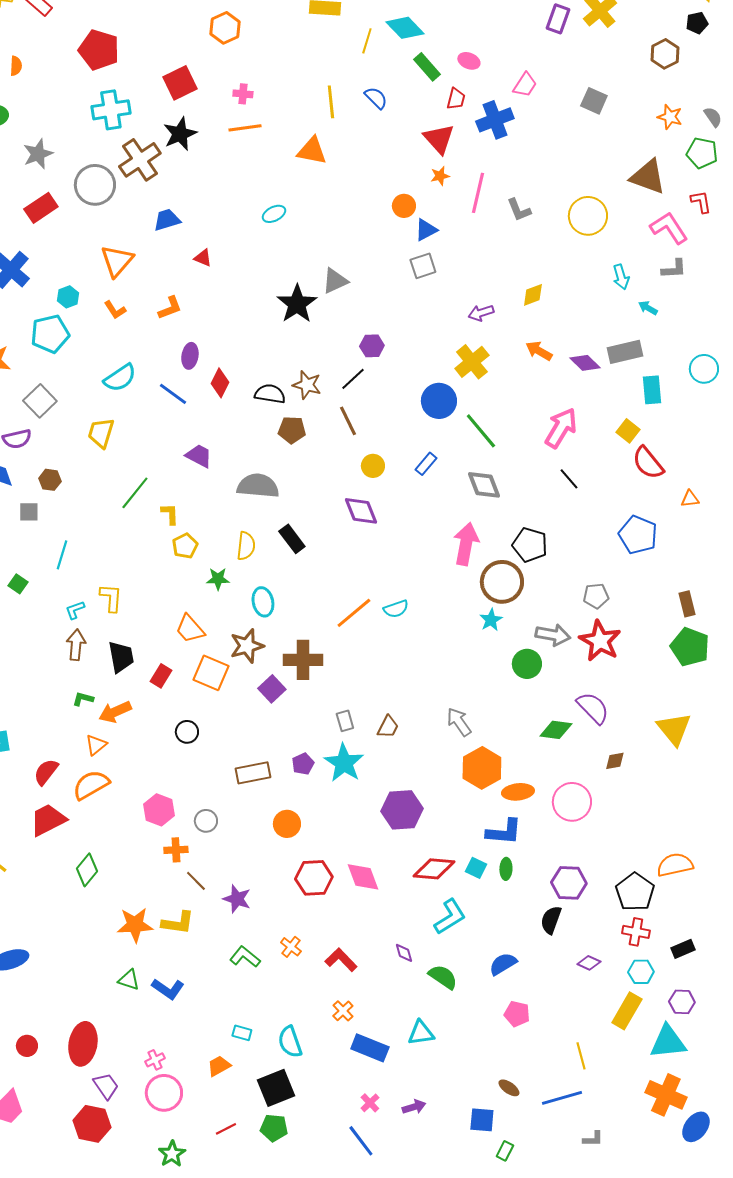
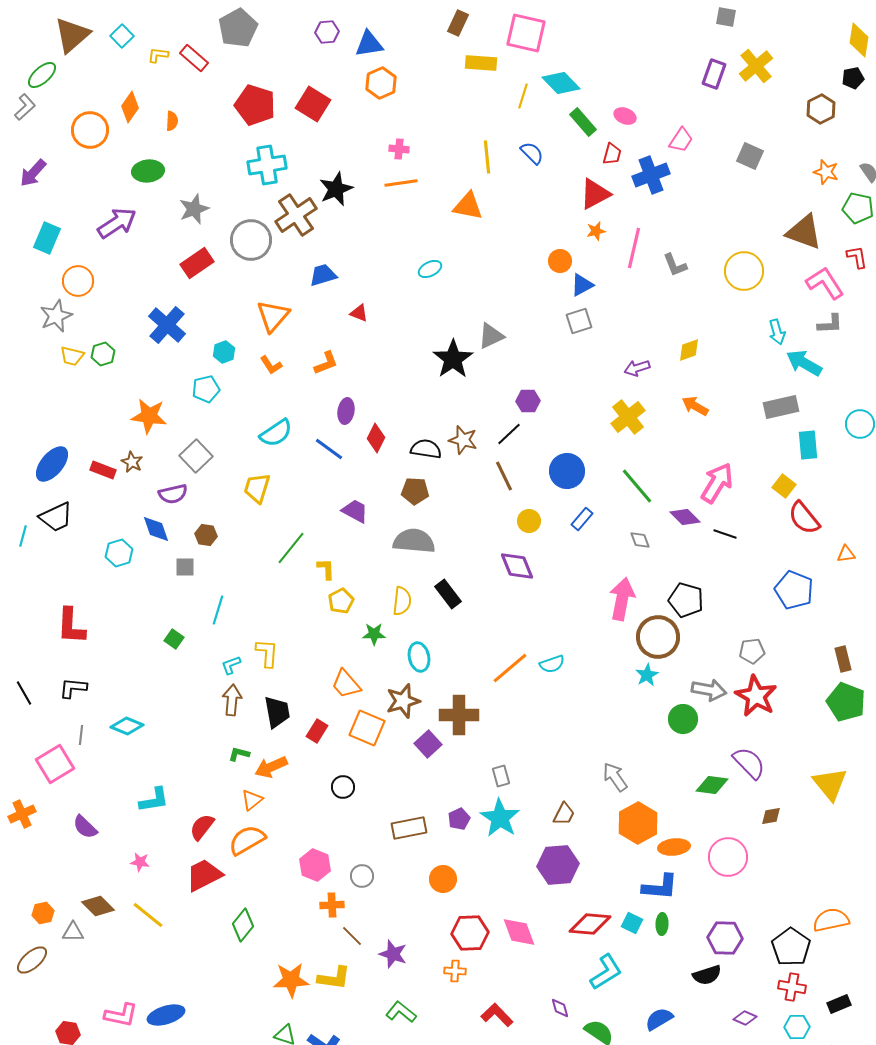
red square: (180, 83) -> (313, 104), moved, turned -32
red triangle: (439, 139) -> (595, 194), turned 44
cyan arrow: (648, 308) -> (804, 363), size x1.8
cyan pentagon: (50, 334) -> (206, 389), size x0.7
purple diamond: (585, 363) -> (685, 517), moved
blue circle: (439, 401) -> (567, 471), moved
brown pentagon: (292, 430) -> (415, 491), moved
black line: (569, 479) -> (725, 534), turned -30
gray diamond: (484, 485) -> (640, 540), size x0.6
brown trapezoid: (388, 727) -> (564, 814), moved
black semicircle: (551, 920) -> (707, 975), turned -128
orange cross: (291, 947) -> (455, 971), moved, turned -35

